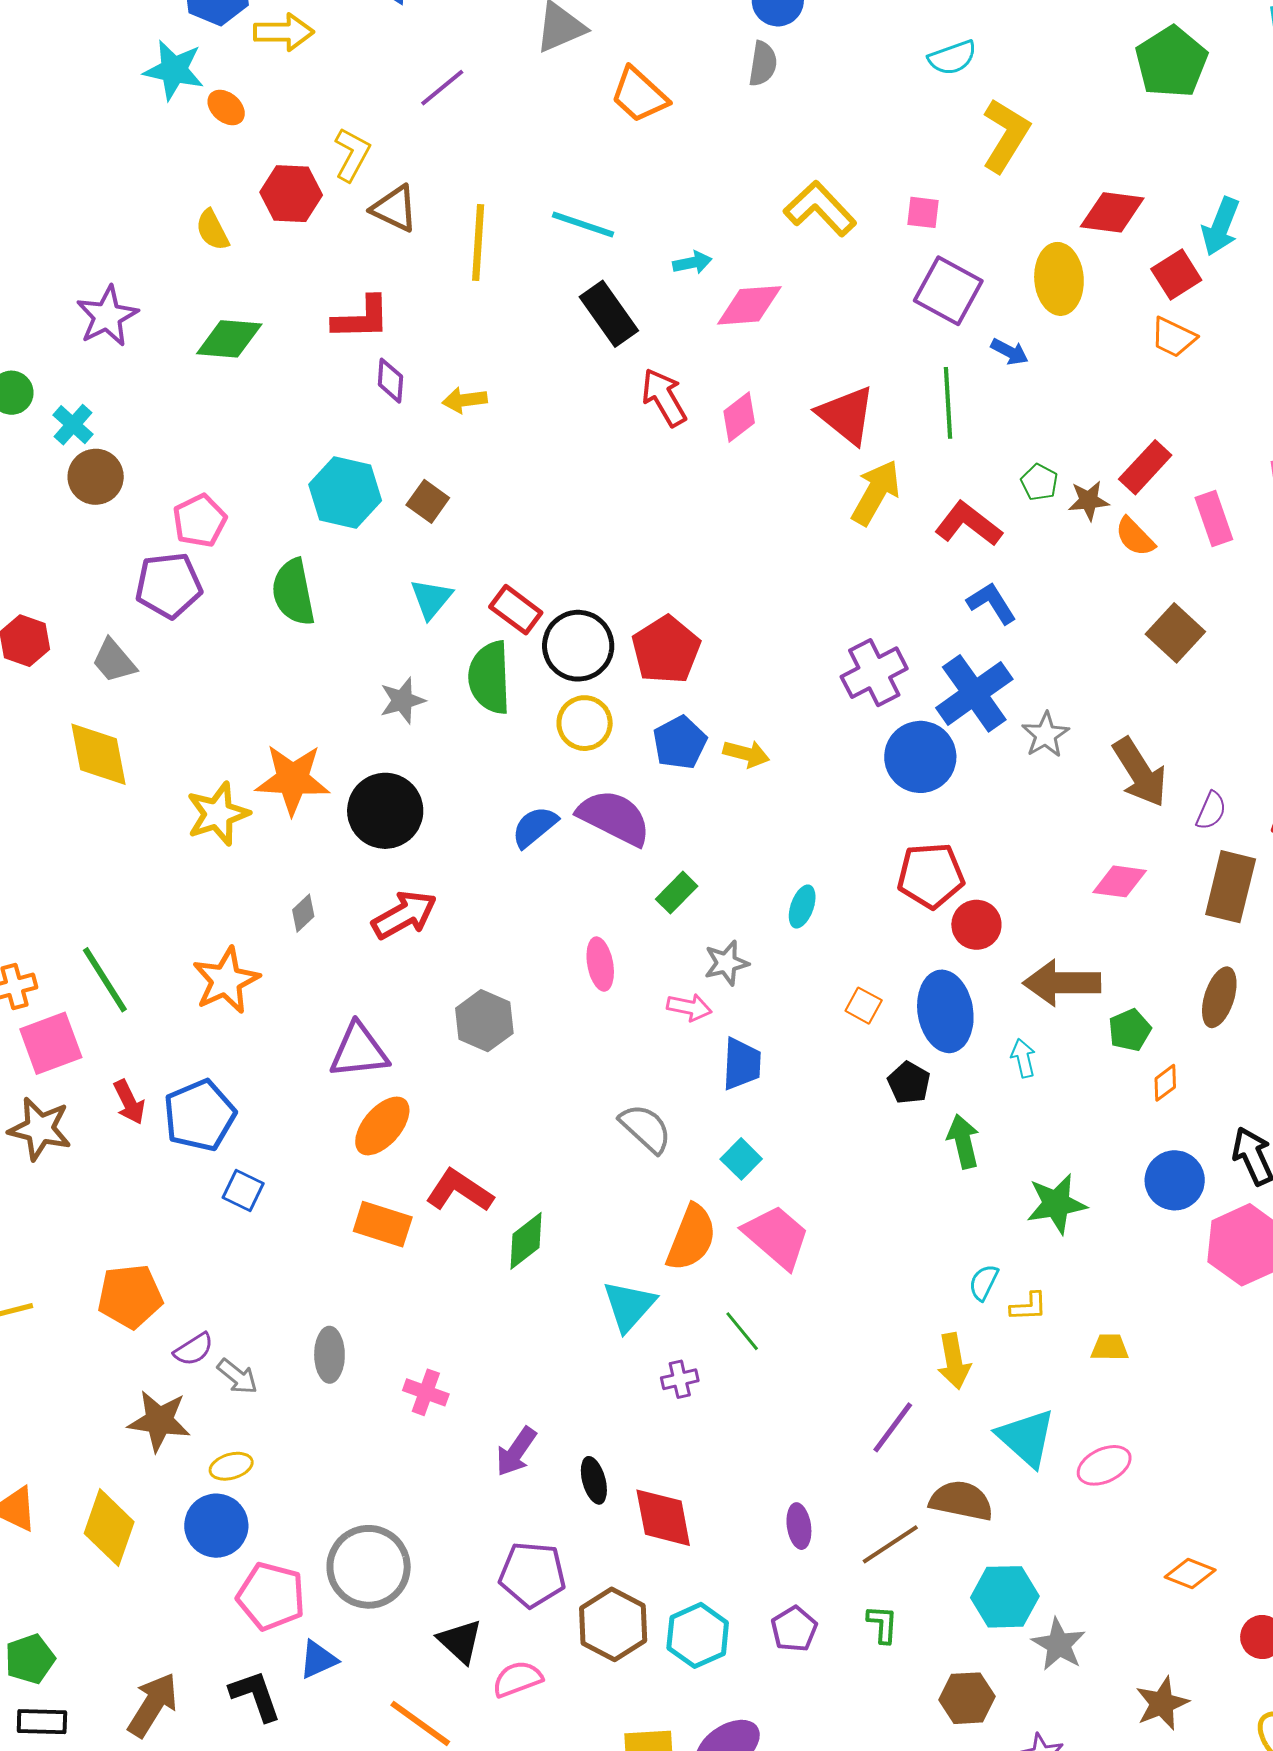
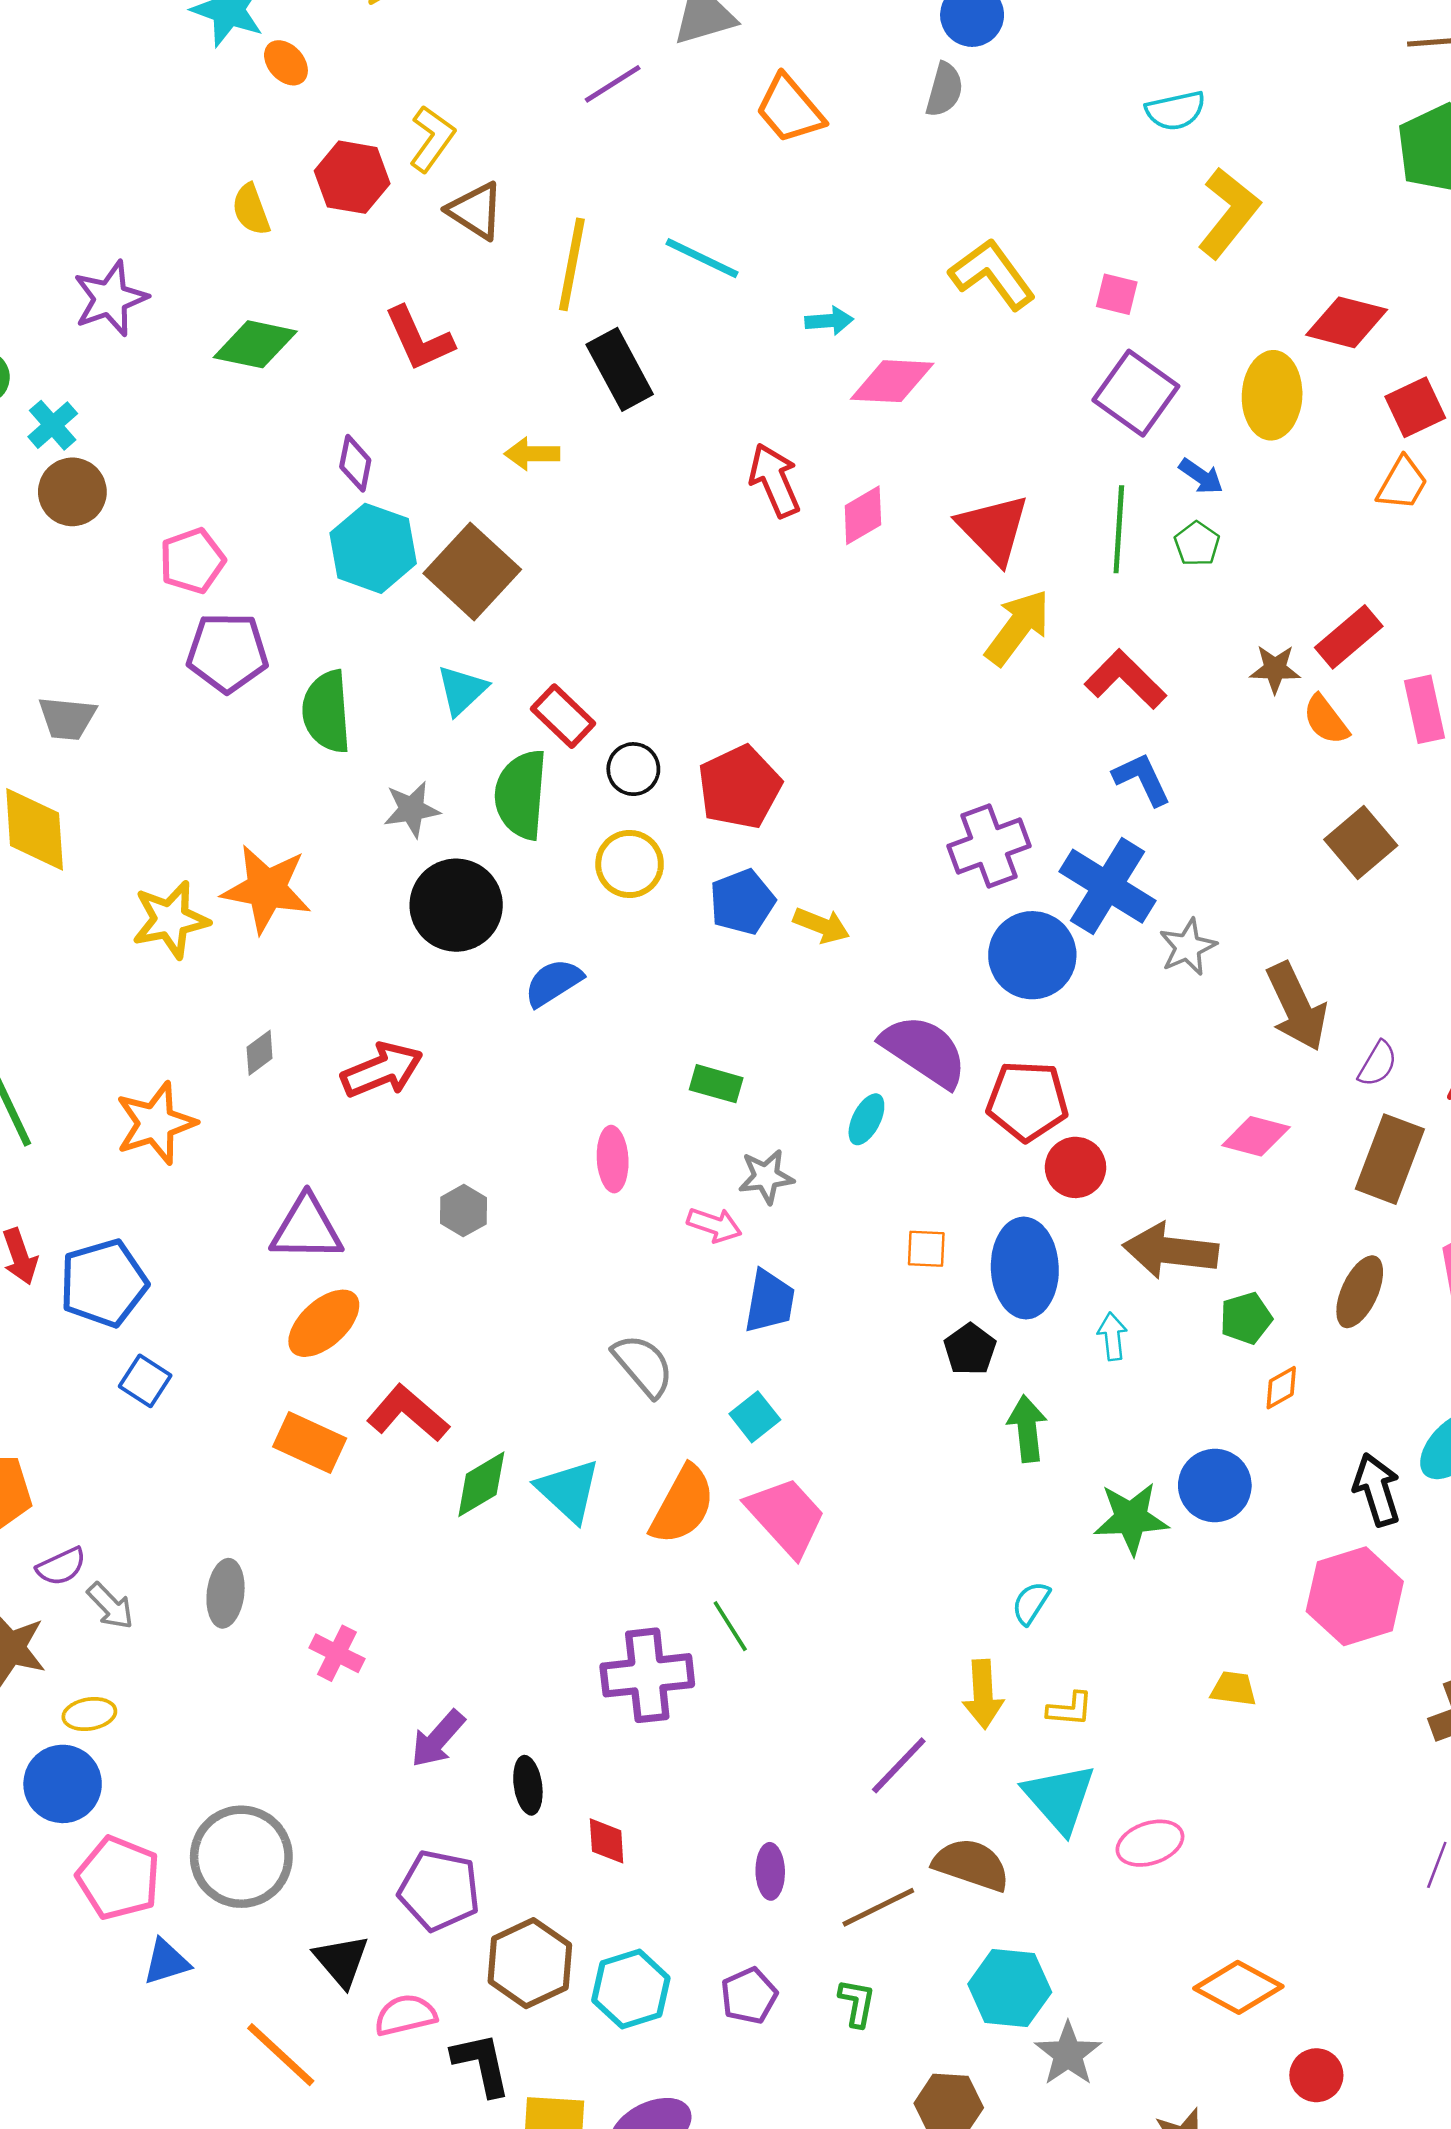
purple line: (442, 88) -> (613, 84), moved
black rectangle: (609, 314) -> (620, 369), moved
red L-shape: (361, 318) -> (419, 339), turned 60
orange trapezoid: (1173, 337) -> (1402, 483), turned -93
purple diamond: (390, 381) -> (355, 463), moved
green pentagon: (1039, 482) -> (1197, 544), moved
brown square: (428, 501) -> (472, 571), size x1.8
purple pentagon: (169, 585) -> (227, 652), moved
green semicircle: (293, 592) -> (327, 712), moved
black circle: (578, 646) -> (633, 769), size x0.6
gray trapezoid: (114, 661) -> (67, 718), turned -51
blue cross: (974, 693) -> (1107, 886), turned -30
black circle: (385, 811) -> (456, 905), moved
purple semicircle: (614, 818) -> (924, 1051), moved
green rectangle: (677, 893) -> (716, 1084), turned 54
orange square: (864, 1006) -> (926, 1249), turned -33
gray hexagon: (484, 1021) -> (464, 1211), size x0.7
blue circle: (1175, 1180) -> (1215, 1485), moved
cyan triangle: (629, 1306) -> (568, 1490), moved, turned -36
yellow L-shape: (1029, 1307) -> (1070, 1709), moved
yellow trapezoid: (1110, 1347) -> (1234, 1689), moved
purple cross: (680, 1379) -> (647, 1675), size x2.0
red diamond: (663, 1518) -> (607, 1841), size x0.6
orange diamond: (1190, 1574) -> (1238, 1987), size x1.4
black L-shape: (255, 1696) -> (481, 2064), moved

